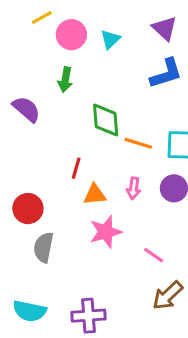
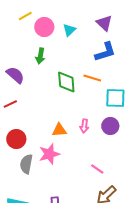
orange line: (138, 143) -> (92, 78), moved
red line: (76, 168) -> (10, 104), moved, turned 48
pink star: (106, 232) -> (49, 154), moved

